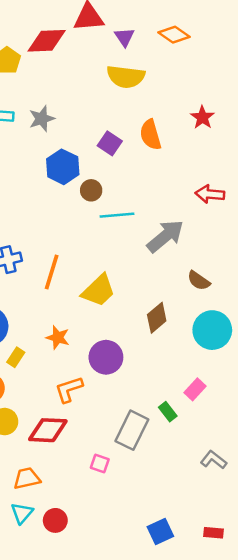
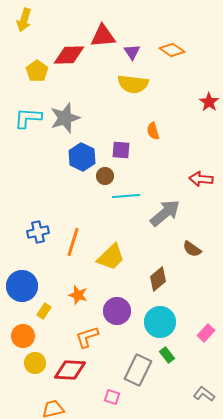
red star: (202, 117) -> (209, 102), moved
gray star: (42, 119) -> (65, 118), size x1.4
orange semicircle: (150, 135) -> (153, 131), size x0.7
purple square: (110, 143) -> (121, 150), moved, turned -30
cyan circle: (212, 330) -> (160, 322), moved
pink rectangle: (195, 389) -> (206, 333), moved

